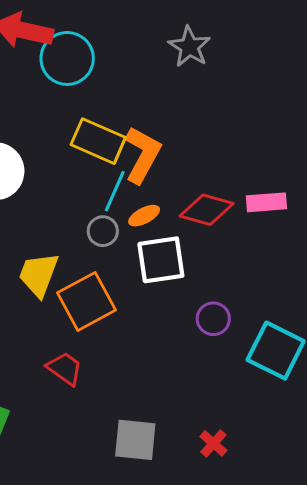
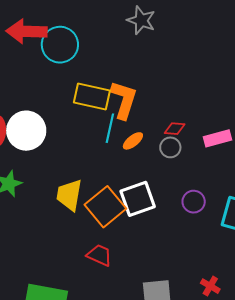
pink rectangle: (266, 202) -> (217, 138), moved
red diamond: (207, 210) -> (175, 129), size x0.6
gray circle: (103, 231) -> (170, 147), moved
white square: (161, 260) -> (138, 199), moved

